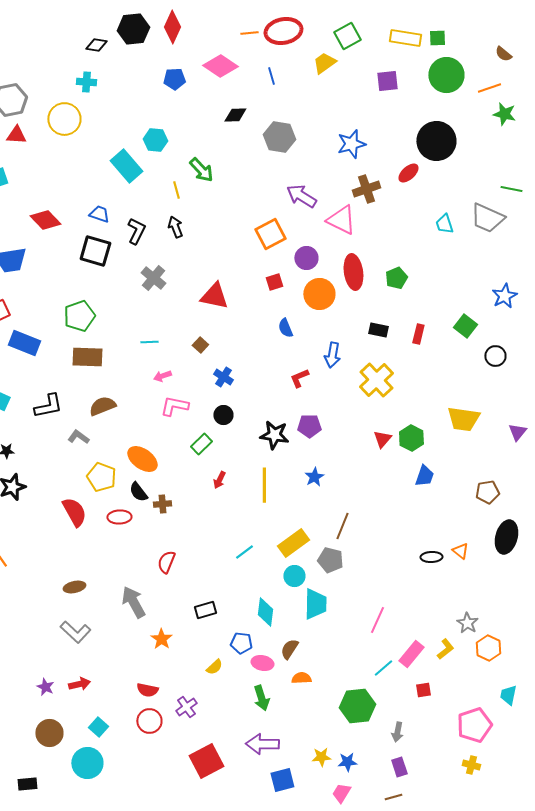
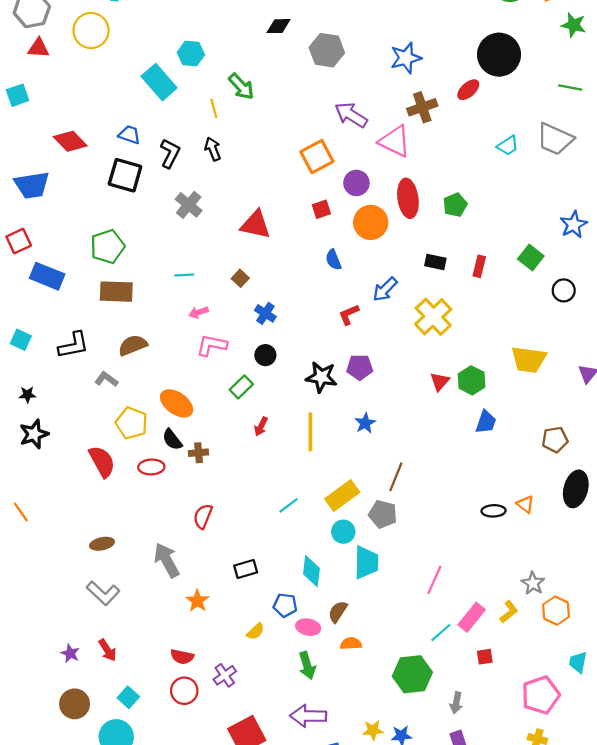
green line: (511, 189) -> (570, 88), moved
cyan trapezoid: (444, 224) -> (508, 146), turned -105
blue arrow: (332, 355) -> (385, 289), turned 35
red arrow: (79, 684) -> (107, 650), turned 70

